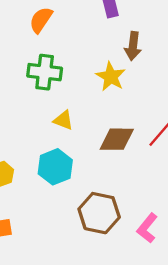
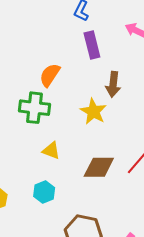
orange semicircle: (41, 20) -> (50, 75), moved
cyan hexagon: (55, 167) -> (44, 192), size x0.7

